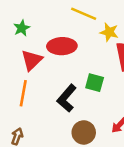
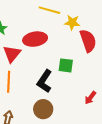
brown circle: (84, 132) -> (43, 109), moved

